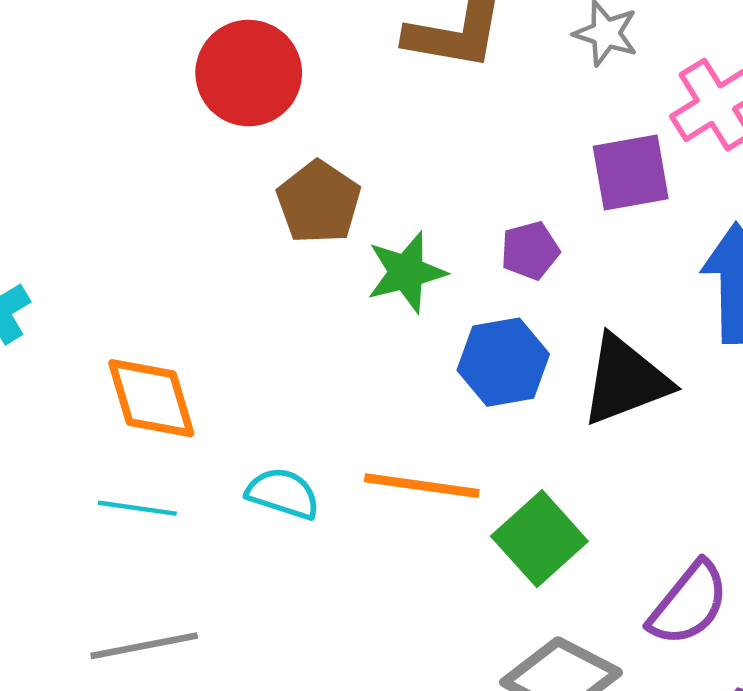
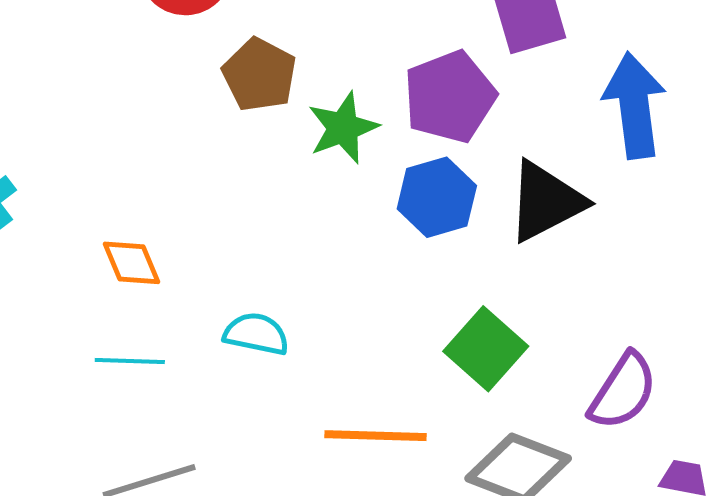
purple pentagon: (530, 251) -> (450, 97), size x1.8
orange diamond: (151, 398) -> (131, 263), size x0.7
orange line: (422, 486) -> (376, 436), moved

